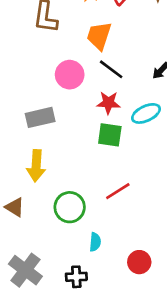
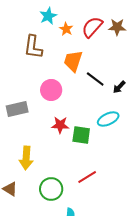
black line: (111, 69) -> (95, 79), moved
red star: (108, 103) -> (60, 125), moved
gray rectangle: (40, 117) -> (17, 109), moved

